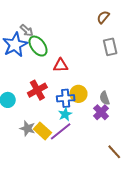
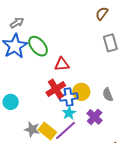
gray arrow: (27, 30) -> (17, 23), moved, turned -72
red cross: (37, 90) -> (56, 89), moved
purple cross: (101, 112) -> (95, 117), moved

